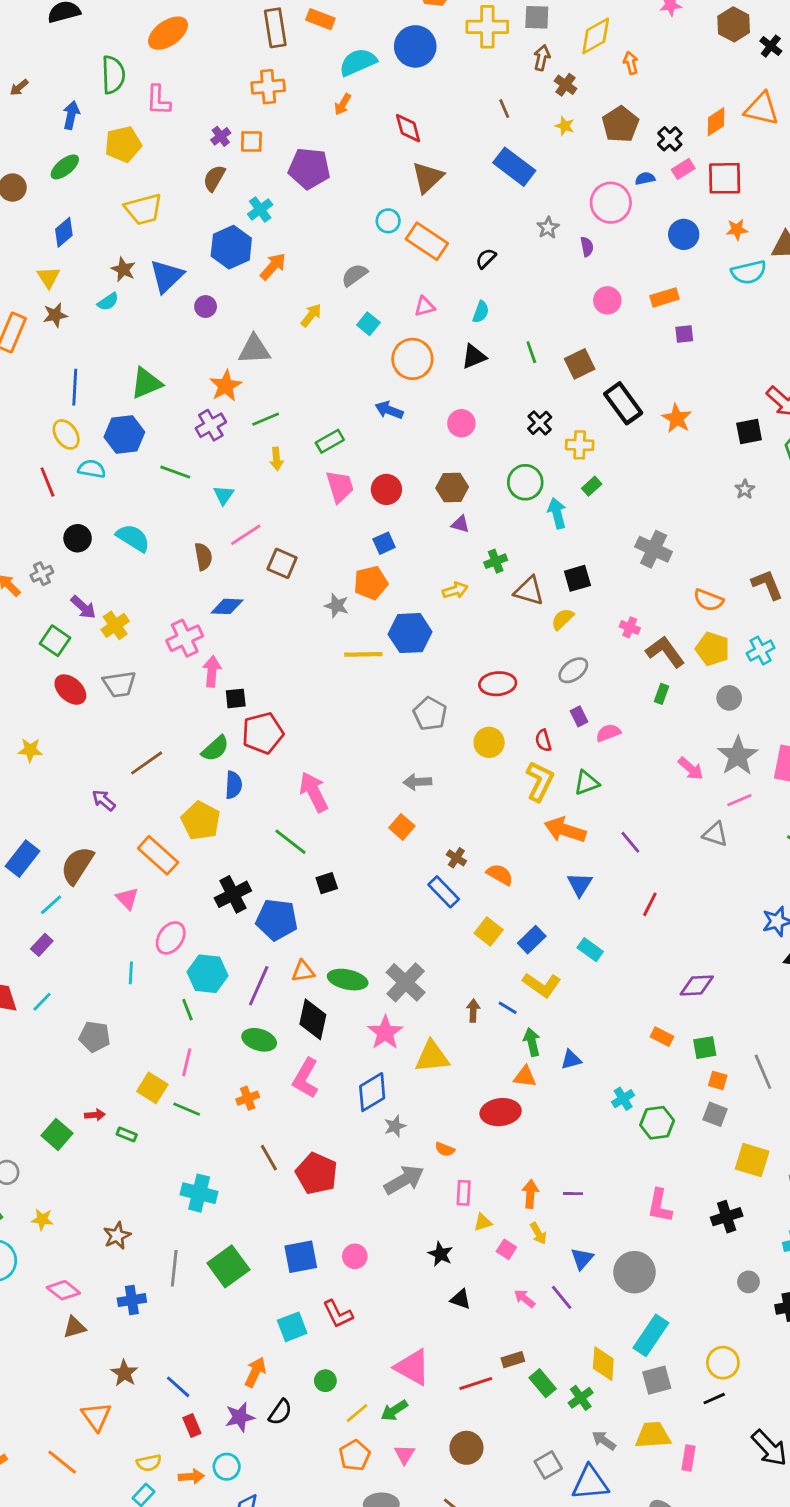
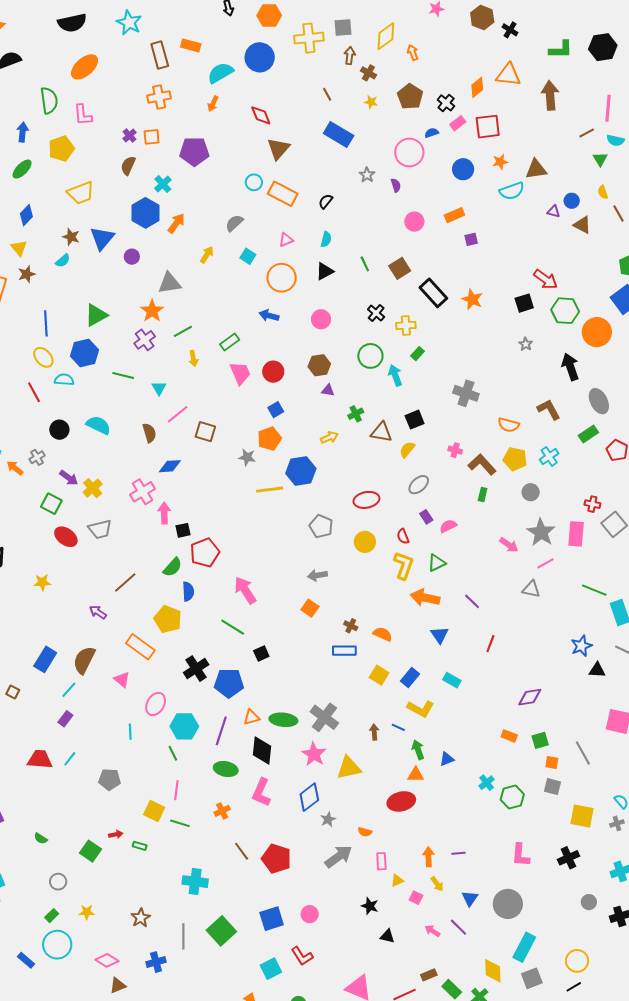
blue rectangle: (444, 892) -> (344, 651), turned -40

